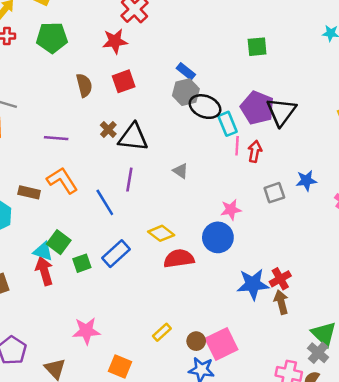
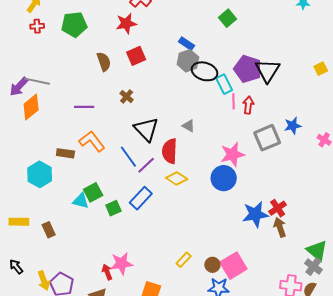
green square: (257, 47) -> (227, 18), moved, turned -30
black triangle: (133, 137) -> (146, 129), moved, turned 44
purple line: (129, 180) -> (146, 165), moved, turned 42
gray square: (274, 193) -> (267, 138), size x1.5
pink star: (231, 210) -> (232, 154), size x1.4
green square: (59, 242) -> (93, 192), turned 30
red semicircle: (179, 259) -> (170, 151), moved, turned -75
red arrow: (44, 271) -> (107, 272), moved, size x0.7

